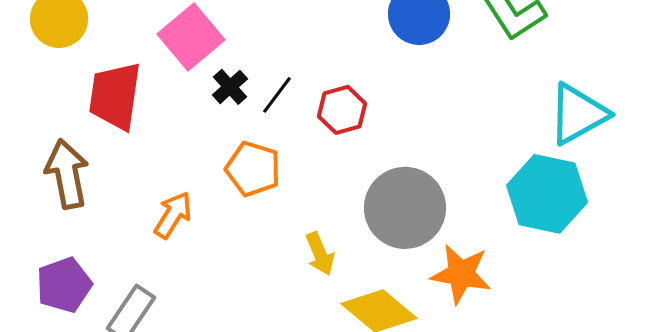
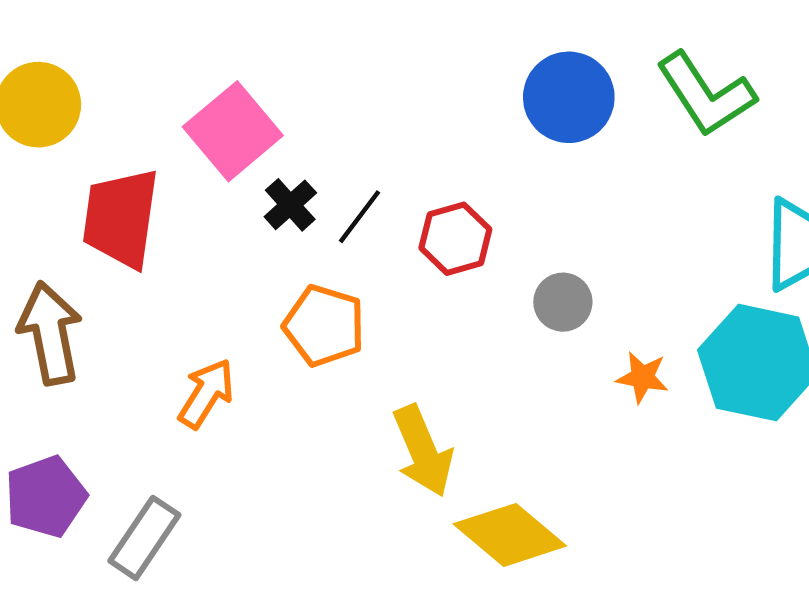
gray circle: (405, 208) -> (563, 302), moved, size x0.5
yellow arrow: (320, 254) -> (423, 451), size x1.4
orange star: (461, 274) -> (642, 377), moved, size x0.6

